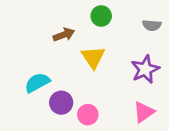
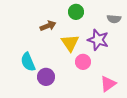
purple star: (145, 69) -> (98, 40), moved, turned -30
cyan semicircle: (37, 83) -> (28, 62), turned -84
pink circle: (88, 115) -> (83, 62), moved

